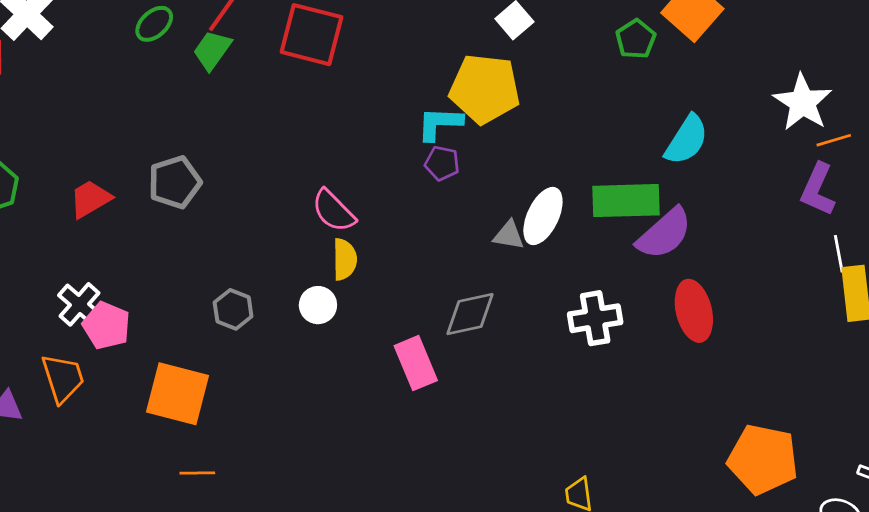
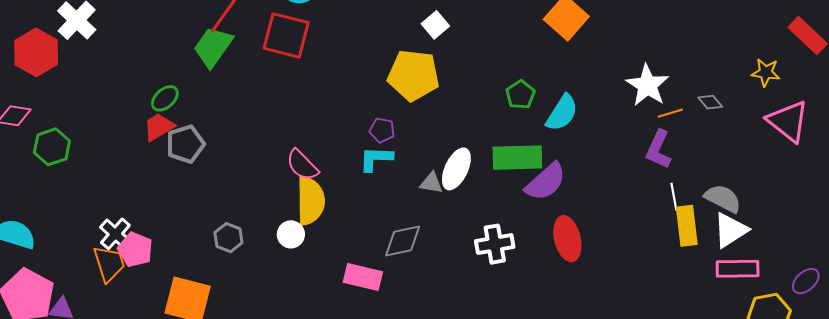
green ellipse: (154, 24) -> (165, 98), moved
green pentagon: (636, 39) -> (520, 95), moved
green trapezoid: (212, 50) -> (213, 47), size x1.4
cyan L-shape: (440, 124) -> (376, 159), moved
red trapezoid: (90, 199) -> (159, 127), moved
yellow semicircle: (345, 259) -> (311, 201), size x1.6
pink rectangle: (416, 363) -> (363, 277), turned -54
orange trapezoid: (63, 378) -> (109, 264), moved

